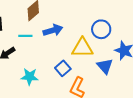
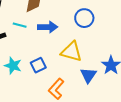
blue circle: (101, 29) -> (84, 18), moved
blue square: (63, 68) -> (38, 65), moved

